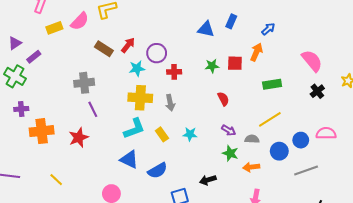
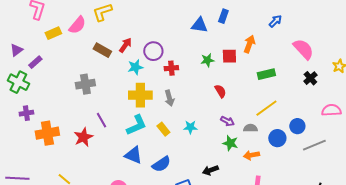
blue arrow: (268, 29) -> (275, 21), moved
purple line: (93, 109) -> (101, 120), moved
pink semicircle: (326, 133) -> (331, 110), moved
gray line: (306, 171) -> (314, 145), moved

